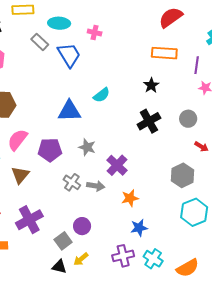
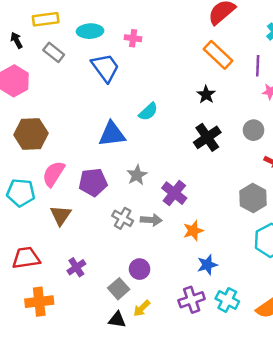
gray rectangle: (40, 42) -> (54, 52), moved
orange rectangle: (164, 53) -> (218, 55), turned 45
gray star: (87, 147) -> (137, 175), turned 30
purple cross: (29, 220) -> (76, 267), size x0.6

